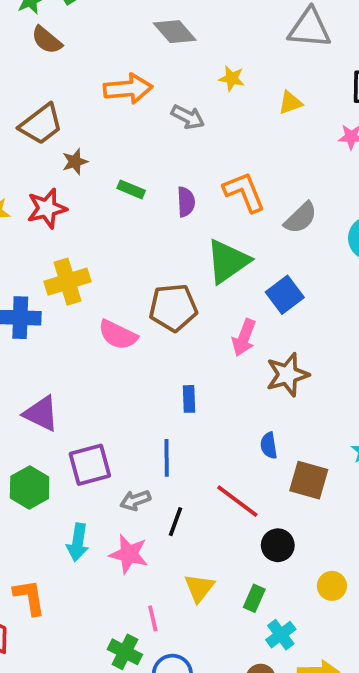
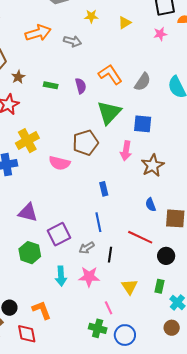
blue square: (285, 295) -> (143, 124), turned -36

